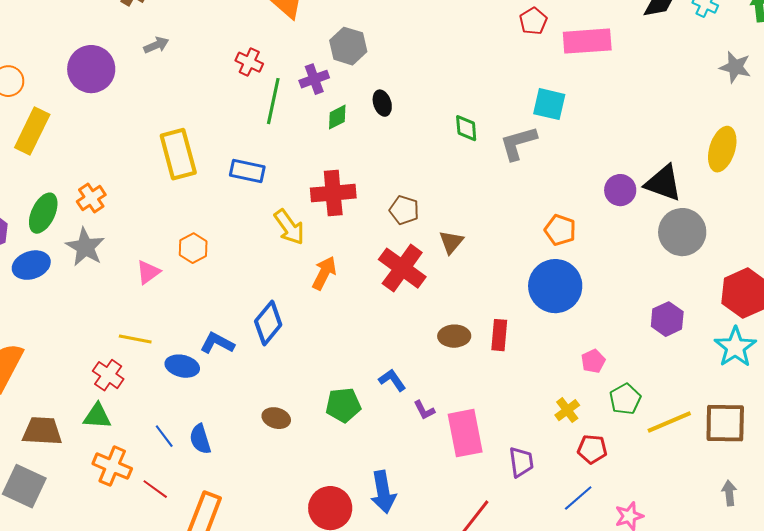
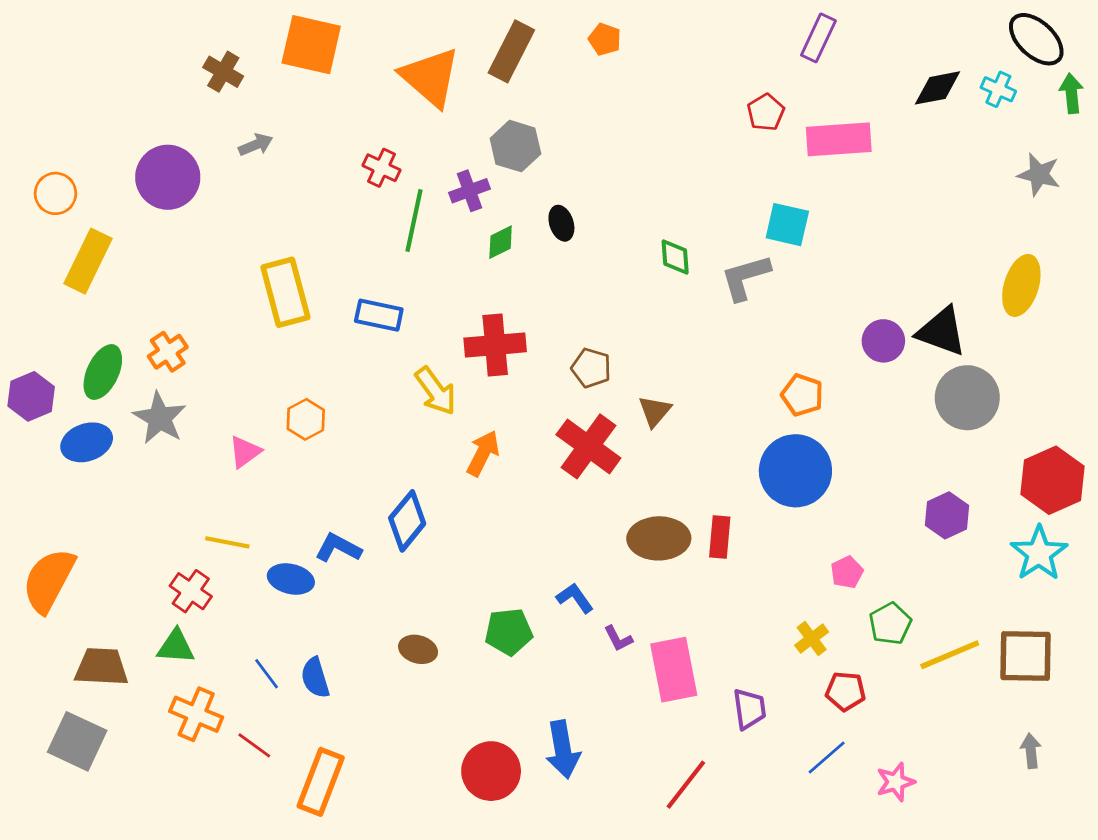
brown ellipse: (454, 336) -> (659, 538), size x1.4

